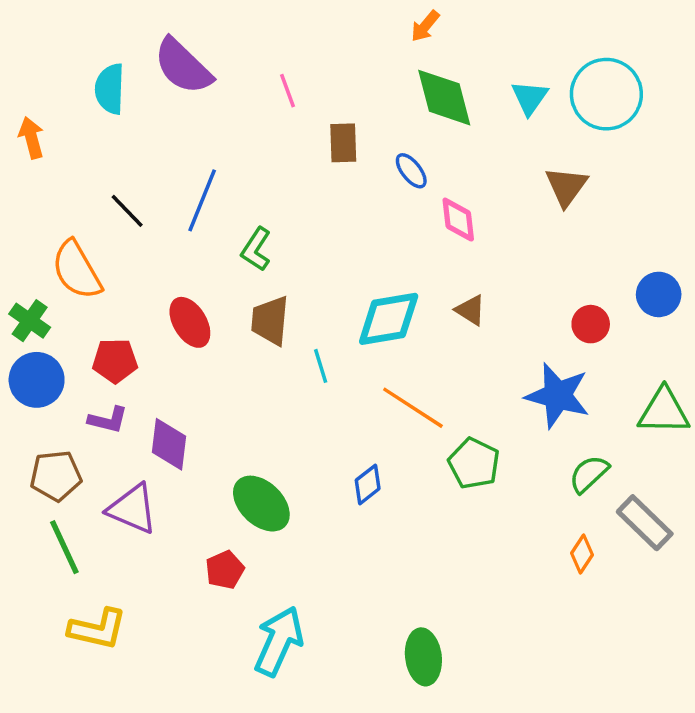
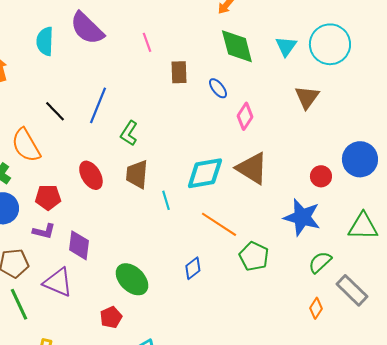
pink diamond: (458, 220) -> (245, 116), turned 40
blue circle: (659, 294) -> (360, 159), size x1.4
brown triangle: (470, 310) -> (252, 168), size x1.8

